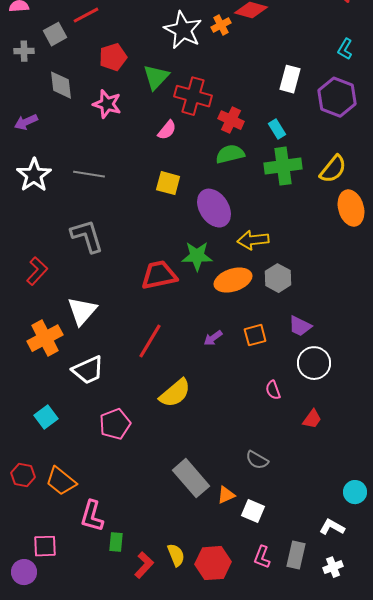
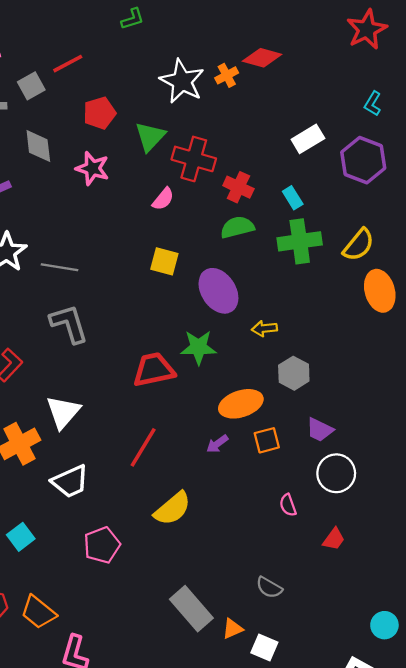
white rectangle: (290, 79) -> (308, 139), turned 44
gray line: (89, 174) -> (60, 267), moved
yellow arrow: (253, 240) -> (264, 328), size x0.7
orange ellipse: (233, 280) -> (241, 404), moved

